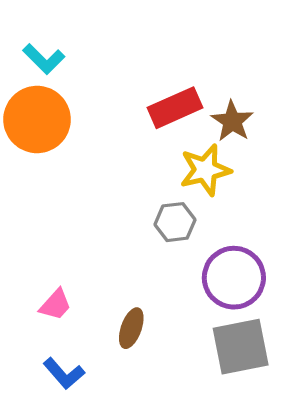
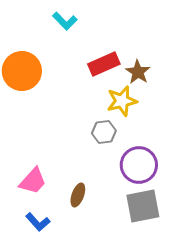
cyan L-shape: (44, 59) -> (65, 21), moved
pink trapezoid: (56, 305) -> (33, 181), size x1.4

